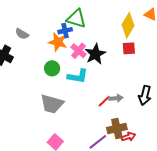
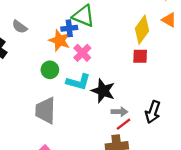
black star: (95, 54) -> (103, 91), moved, turned -30
red line: (104, 101) -> (124, 124), moved
gray trapezoid: (52, 104) -> (45, 110), turned 70

